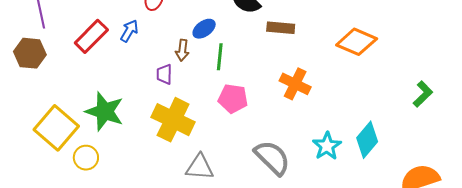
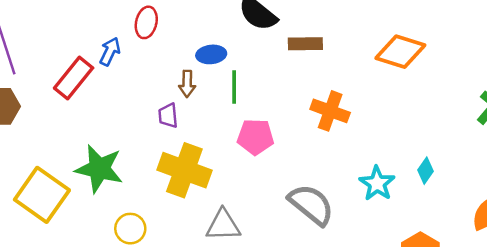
blue ellipse: (204, 29) -> (211, 54), turned 35
blue arrow: (129, 31) -> (110, 51), moved
cyan diamond: (367, 140) -> (425, 171), size x0.6
yellow circle: (86, 158) -> (130, 229), moved

